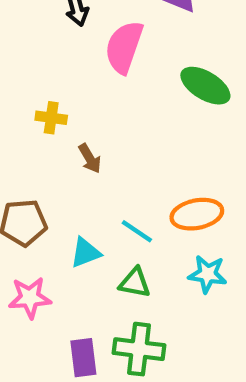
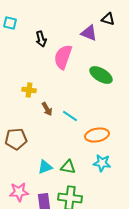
cyan line: (137, 231) -> (70, 116), moved
cyan triangle: (85, 253) -> (45, 167), moved
pink star: (30, 298) -> (19, 192), moved

